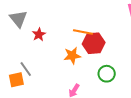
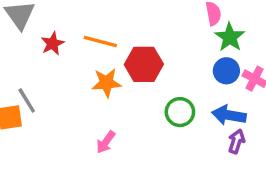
orange line: (83, 32) -> (100, 41), moved
green circle: (107, 74) -> (180, 112), moved

